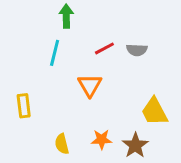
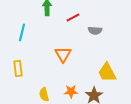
red line: (104, 48) -> (73, 17), moved
cyan line: (55, 53) -> (22, 32), moved

